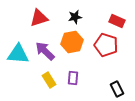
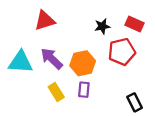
black star: (75, 17) -> (102, 26), moved
orange hexagon: (72, 42) -> (83, 63), moved
red pentagon: (106, 45) -> (122, 52), turned -30

